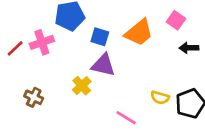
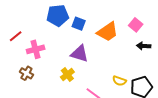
blue square: (100, 37) -> (79, 24), moved
pink cross: (42, 42) -> (36, 49), moved
yellow cross: (82, 86) -> (67, 75), moved

